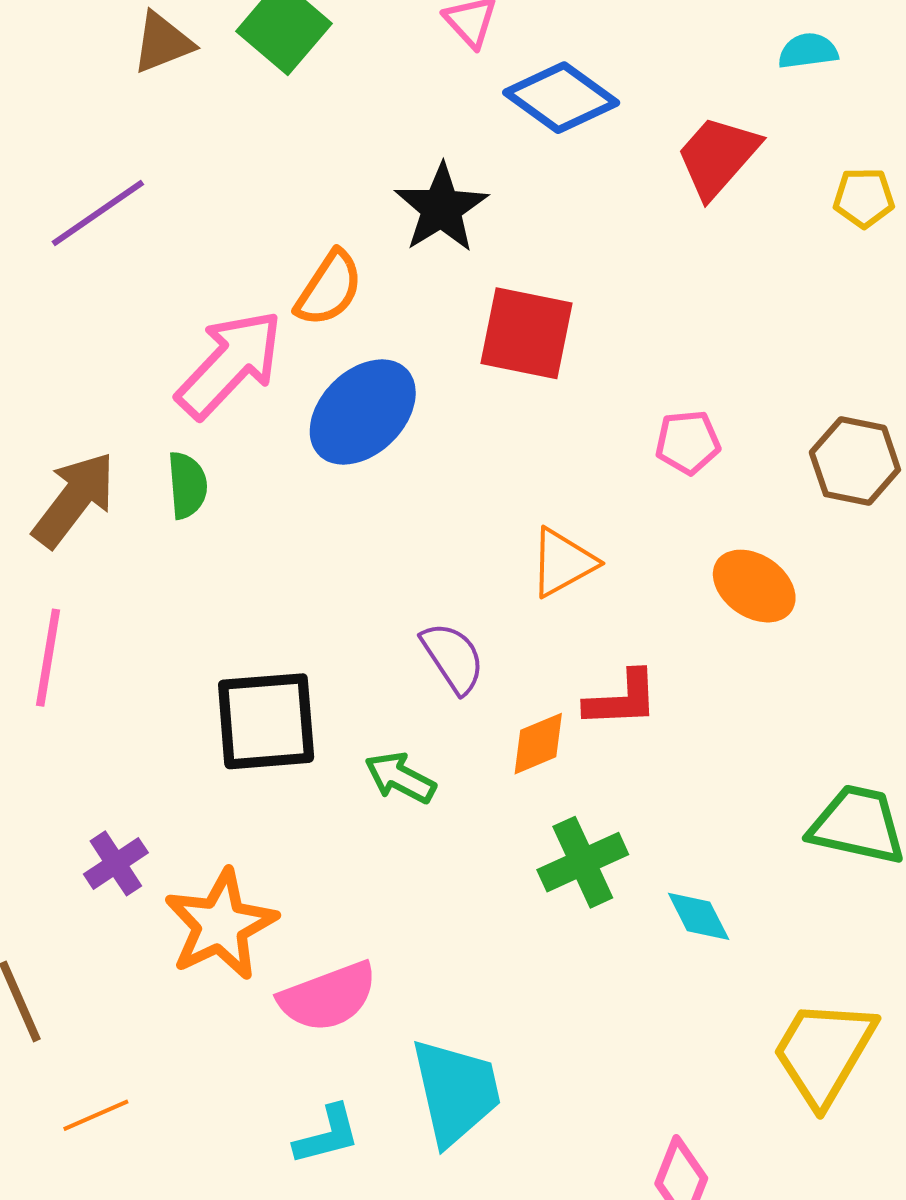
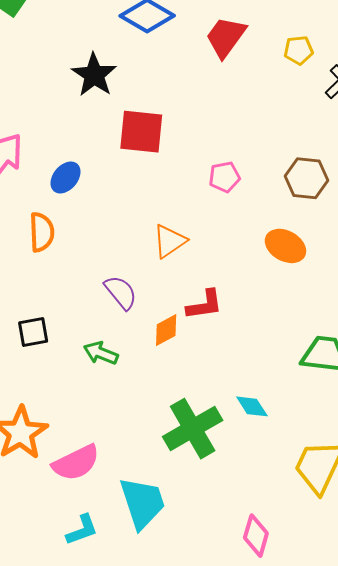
orange semicircle: (329, 288) -> (42, 232), moved, turned -30
blue ellipse: (363, 412) -> (66, 178), size x0.6
orange ellipse: (754, 586) -> (285, 246), moved
black square: (266, 721) -> (33, 332), size x0.6
green cross: (583, 862) -> (193, 429), moved, size x1.4

